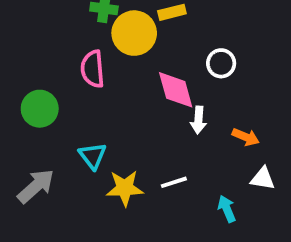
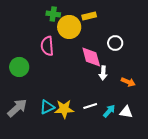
cyan triangle: (93, 156) -> (47, 107), moved, turned 42
white triangle: (263, 179) -> (126, 112), moved
cyan arrow: (227, 209) -> (109, 111), moved, turned 64

